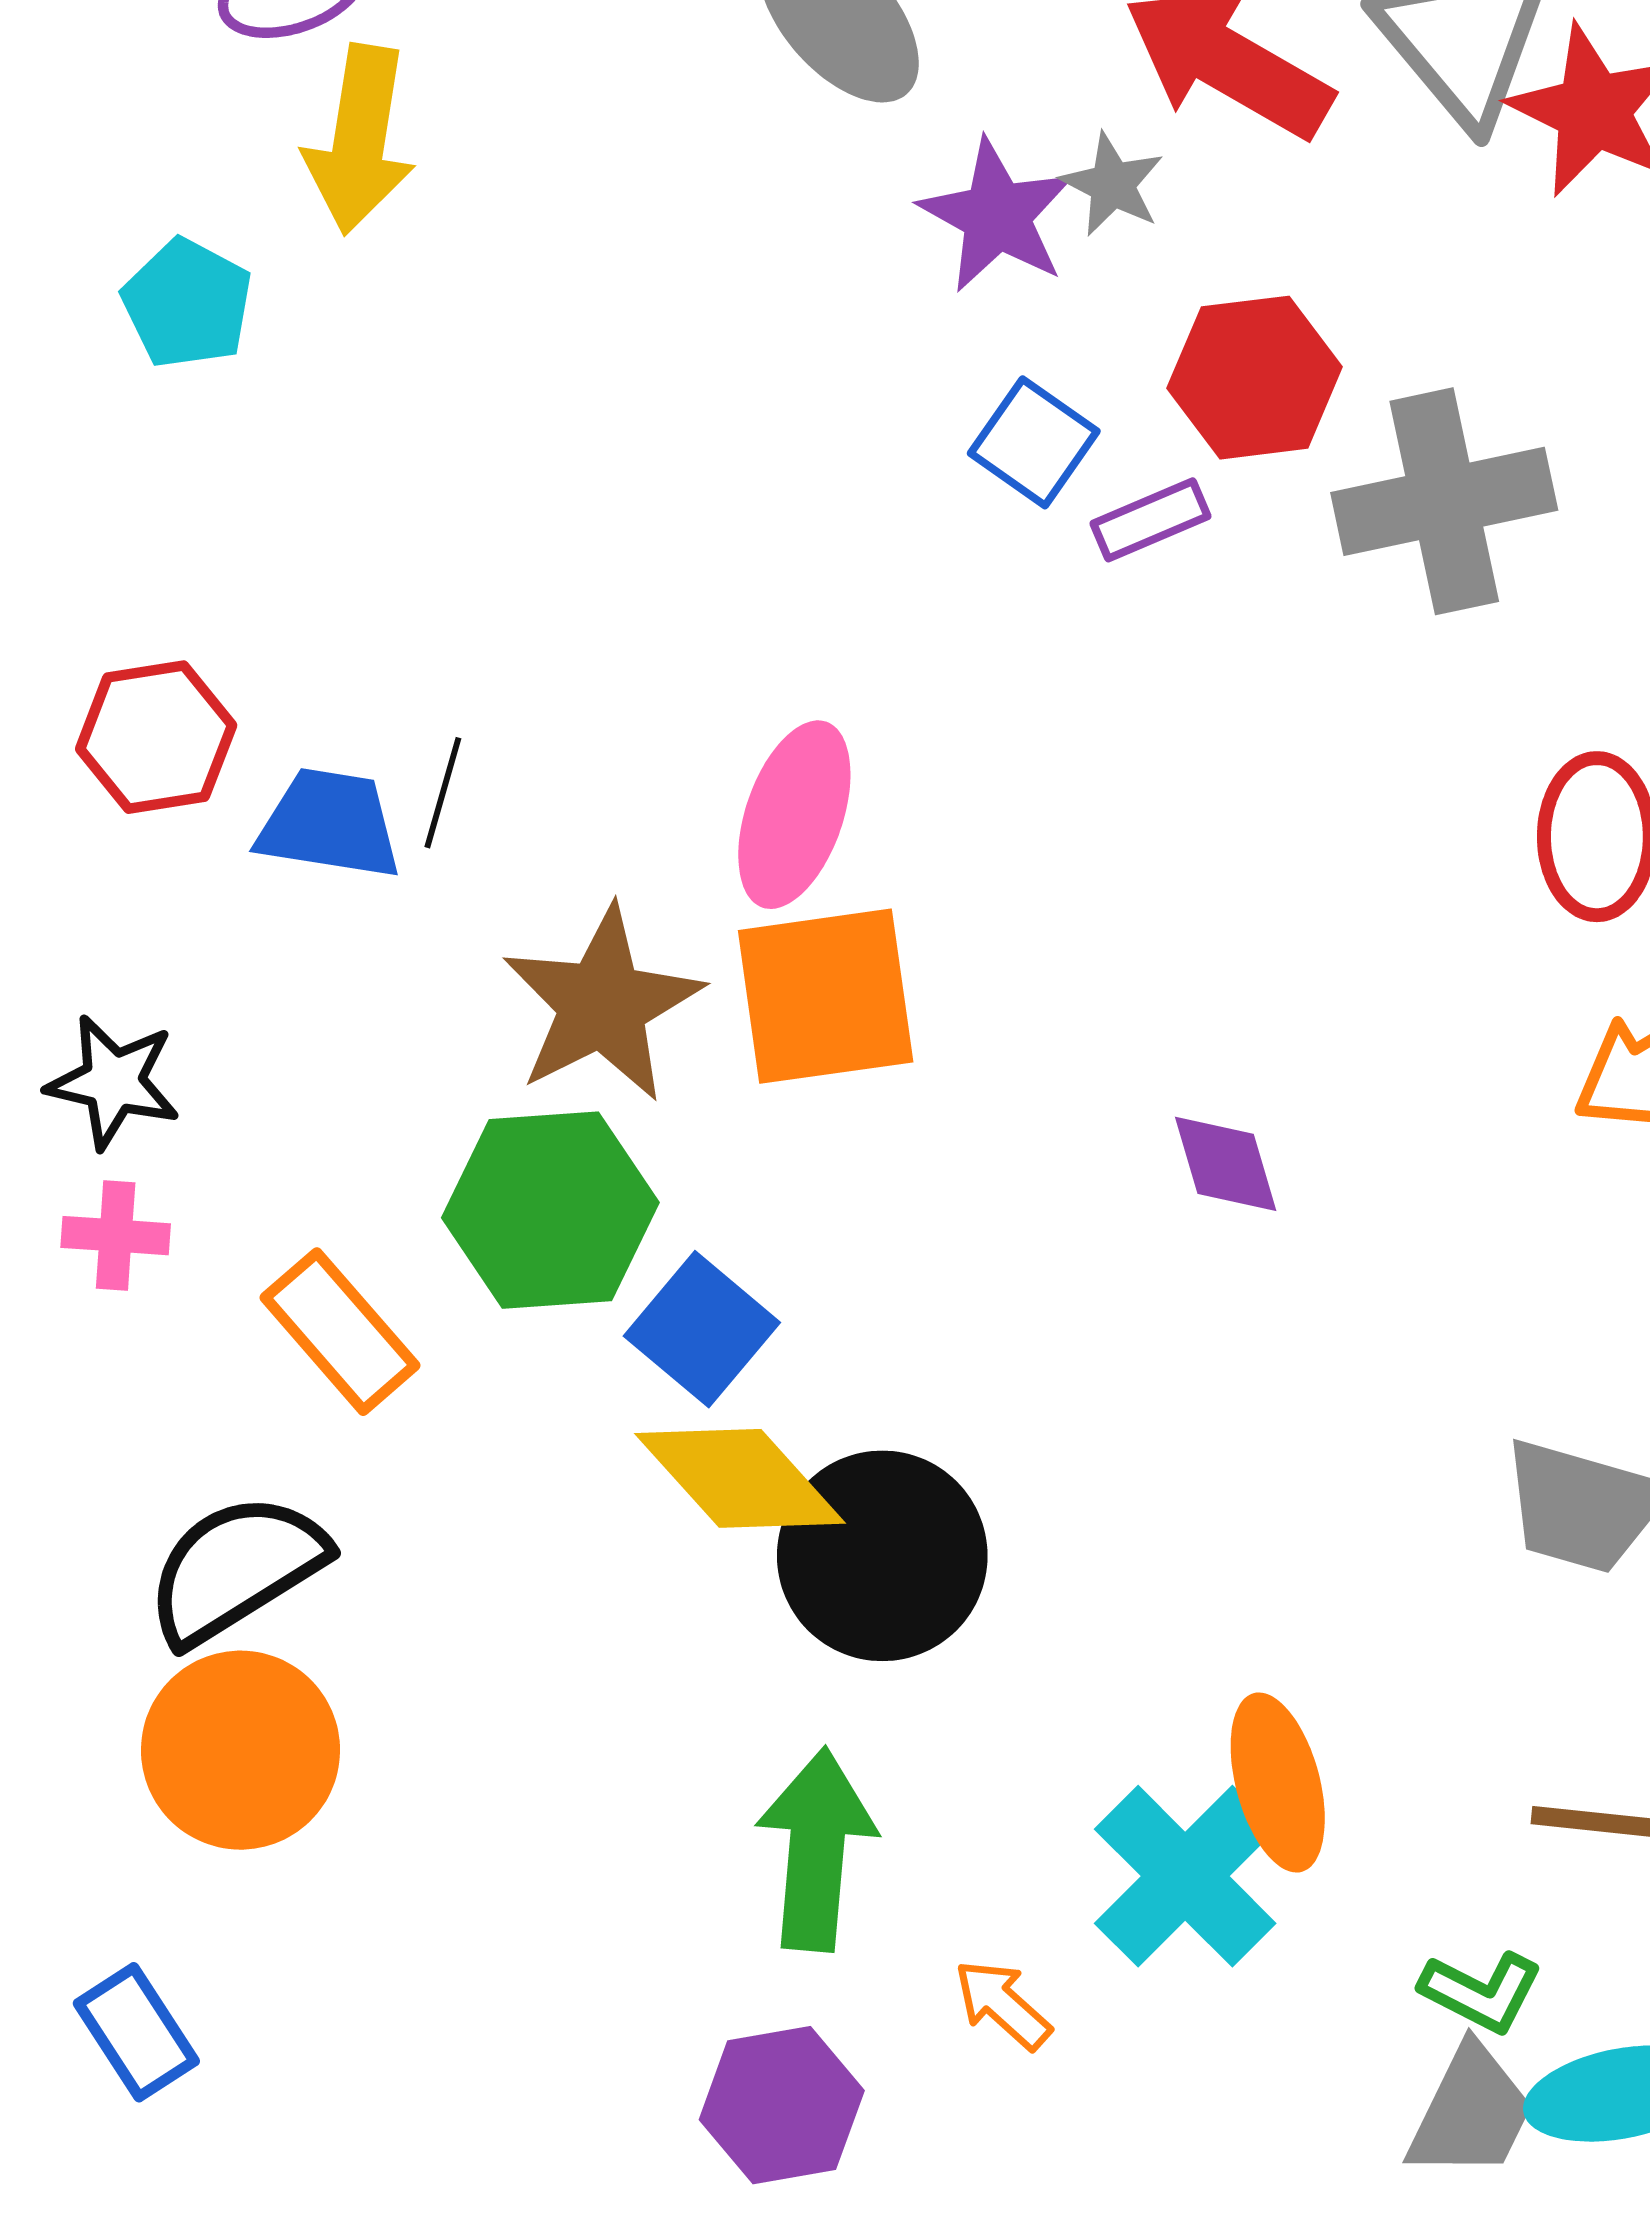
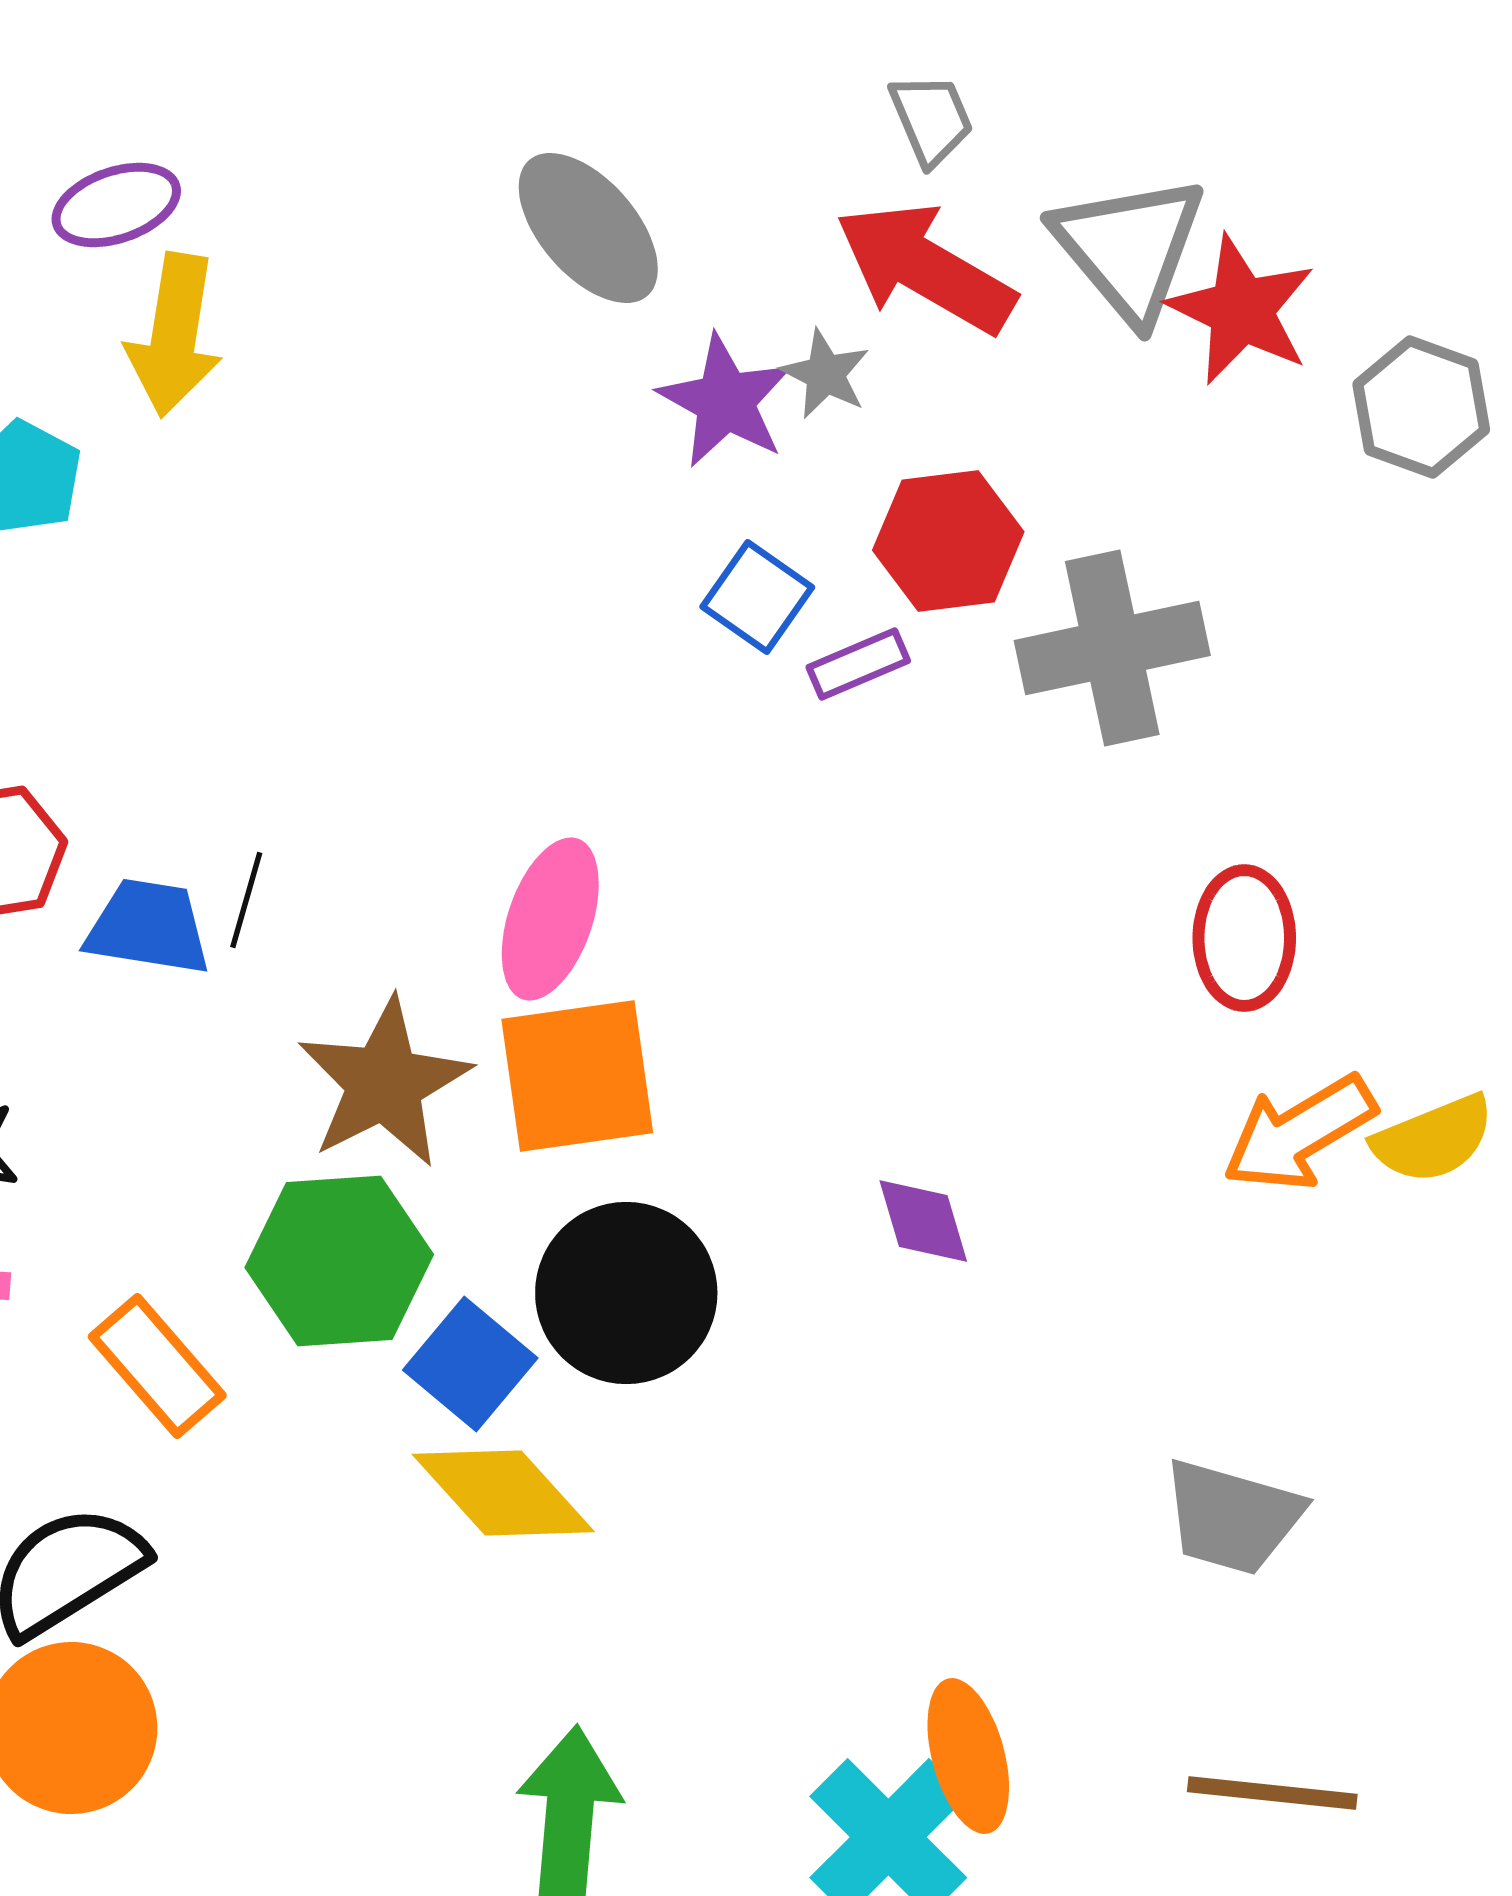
black circle: (882, 1556) -> (626, 1293), moved

